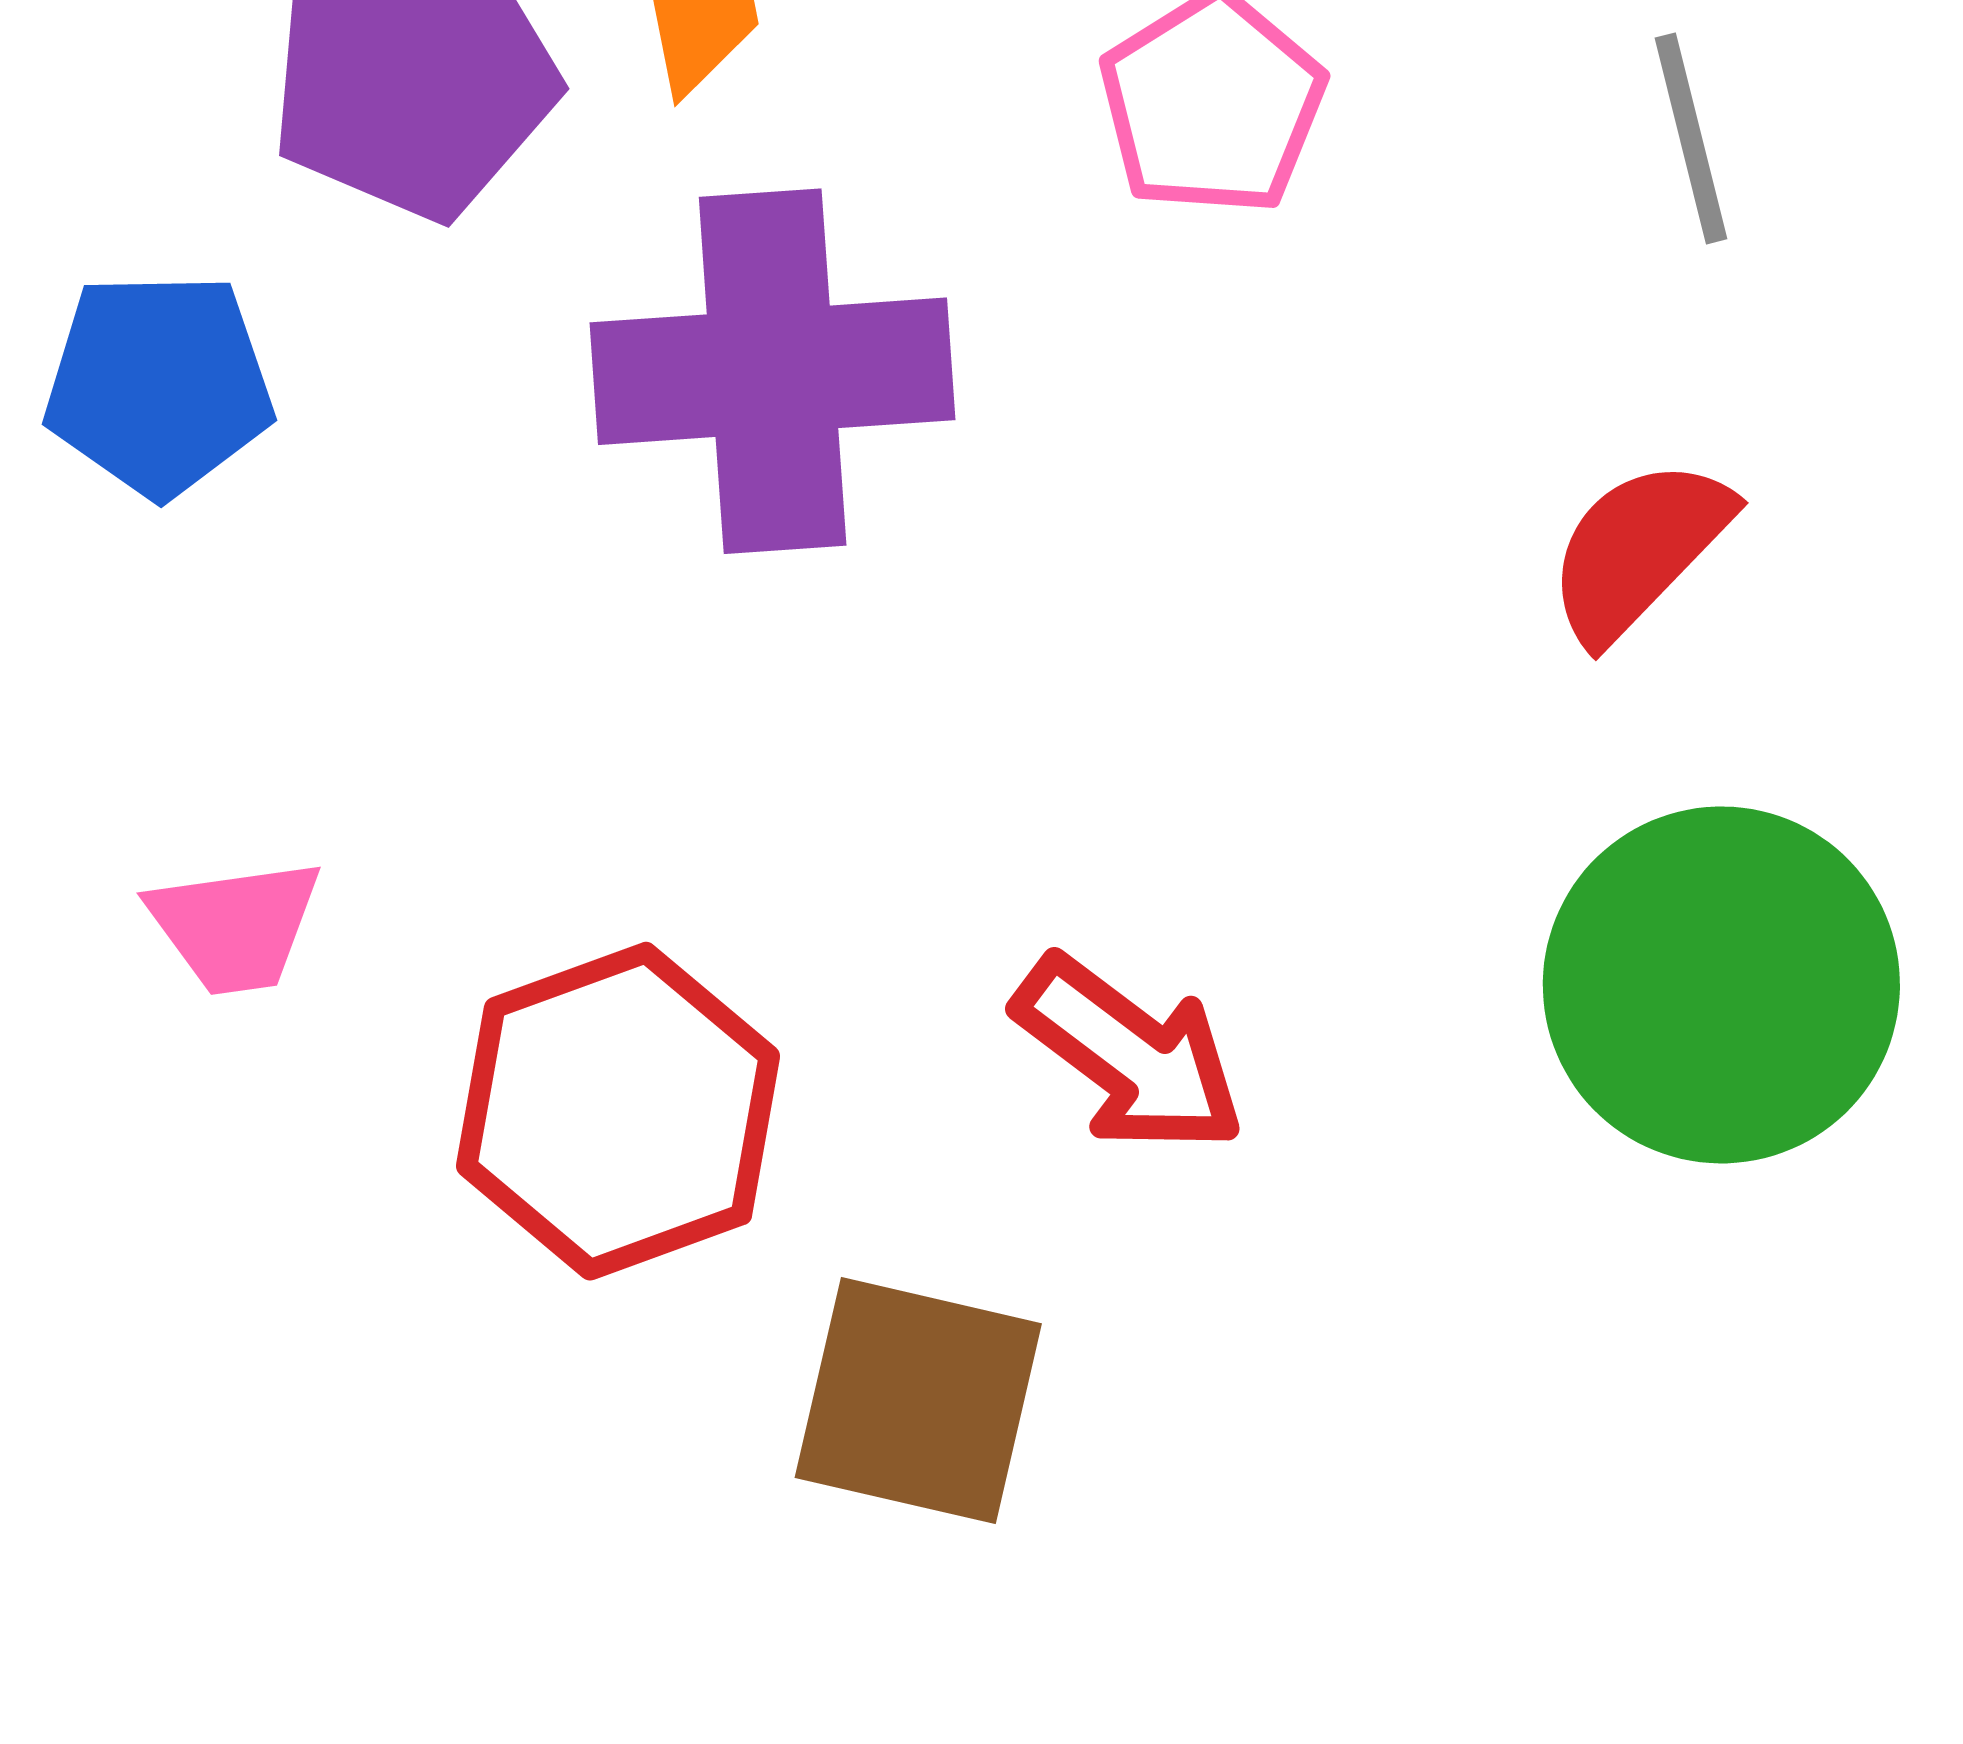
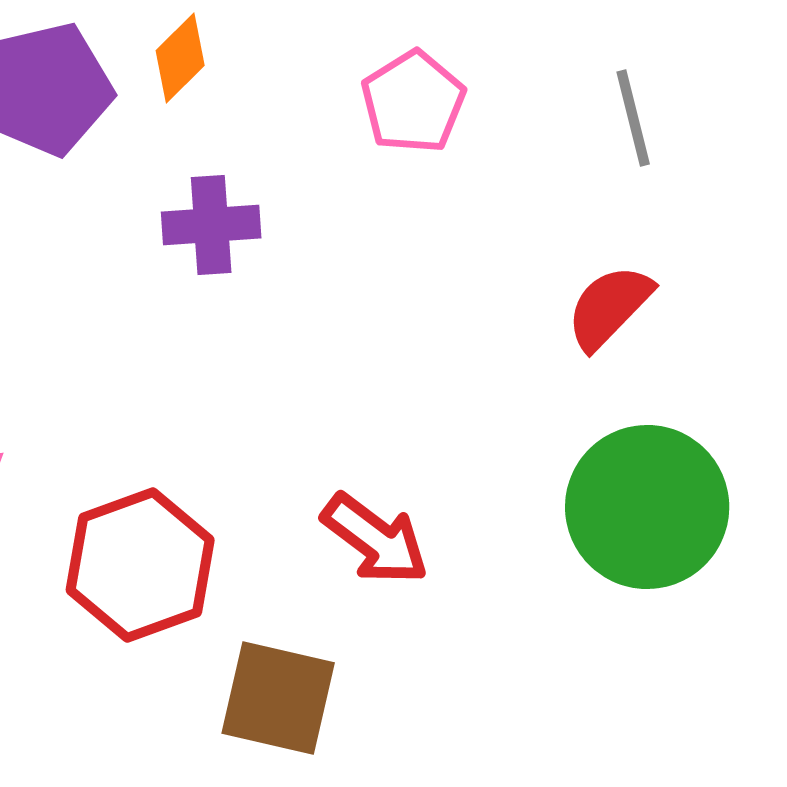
purple cross: (773, 371) -> (211, 225), size x0.6

